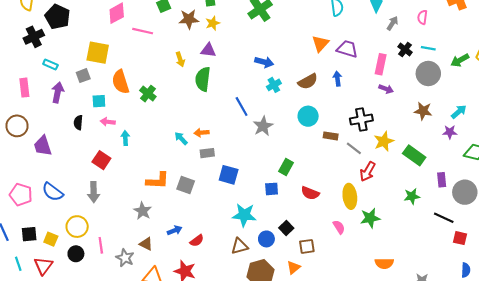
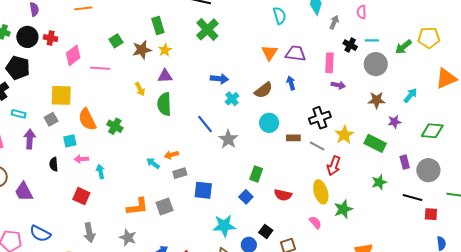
purple star: (450, 132) -> (394, 122), moved
gray square: (186, 185) -> (164, 206), turned -30
blue square: (272, 189) -> (246, 197), turned -32
gray arrow: (94, 192) -> (89, 233), moved

